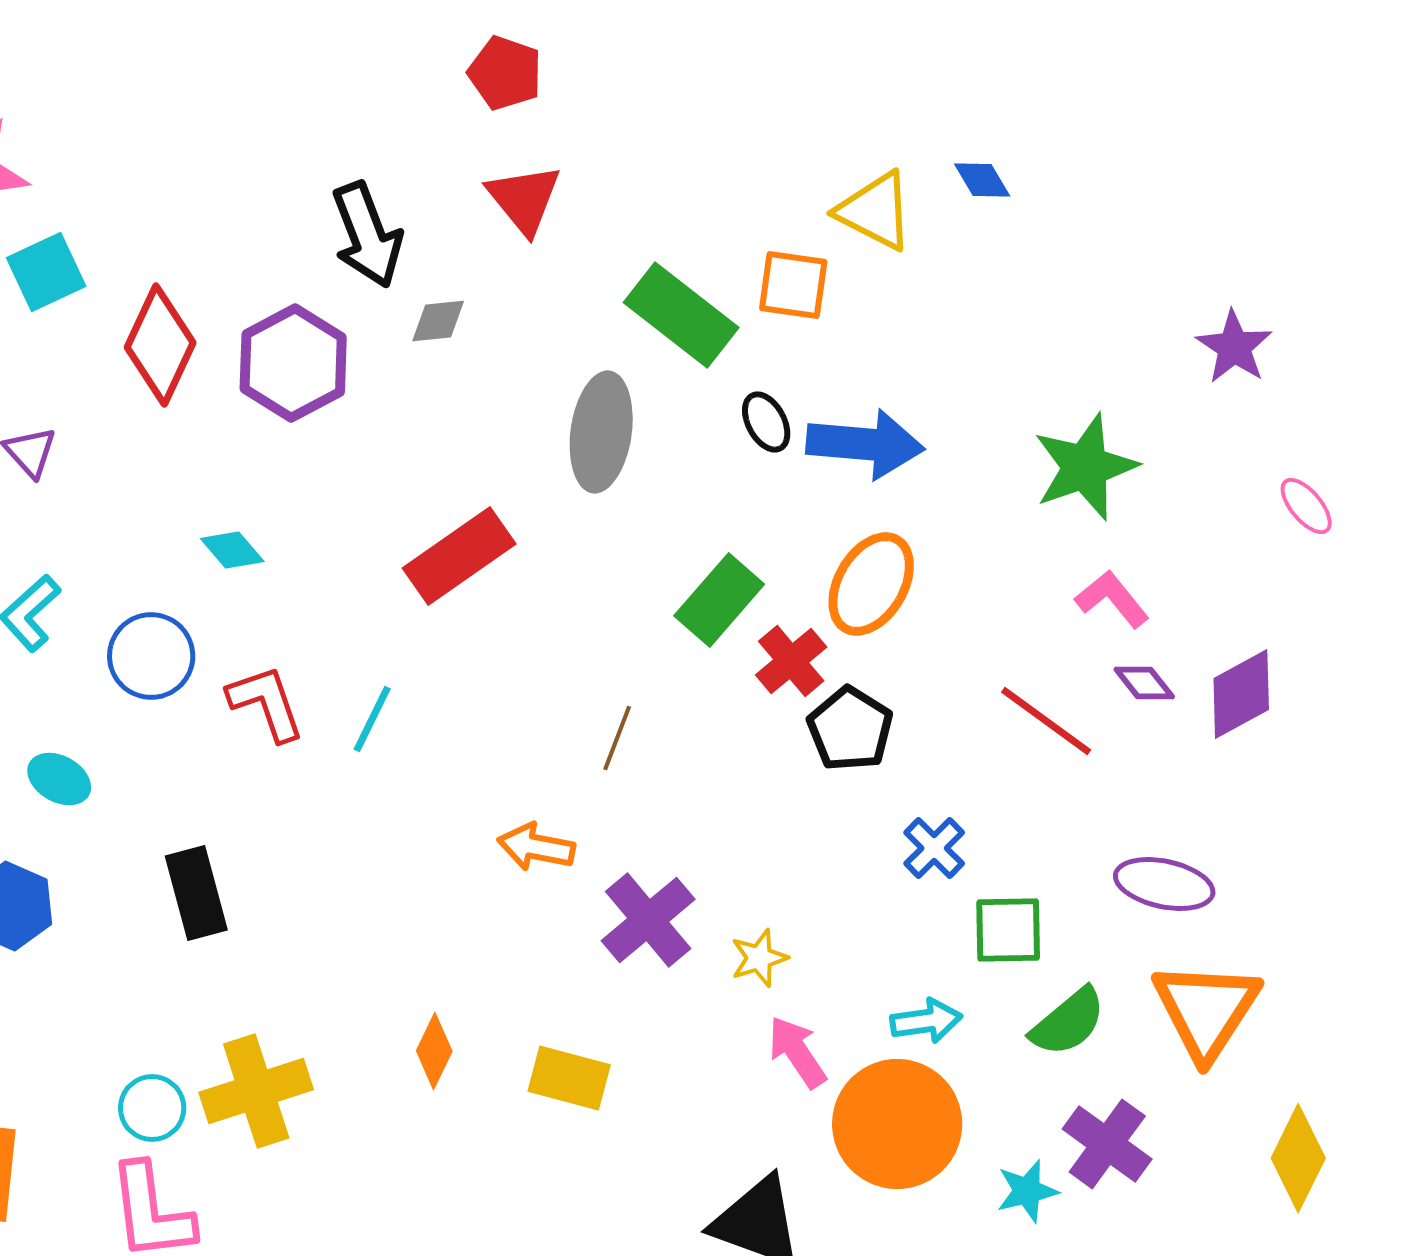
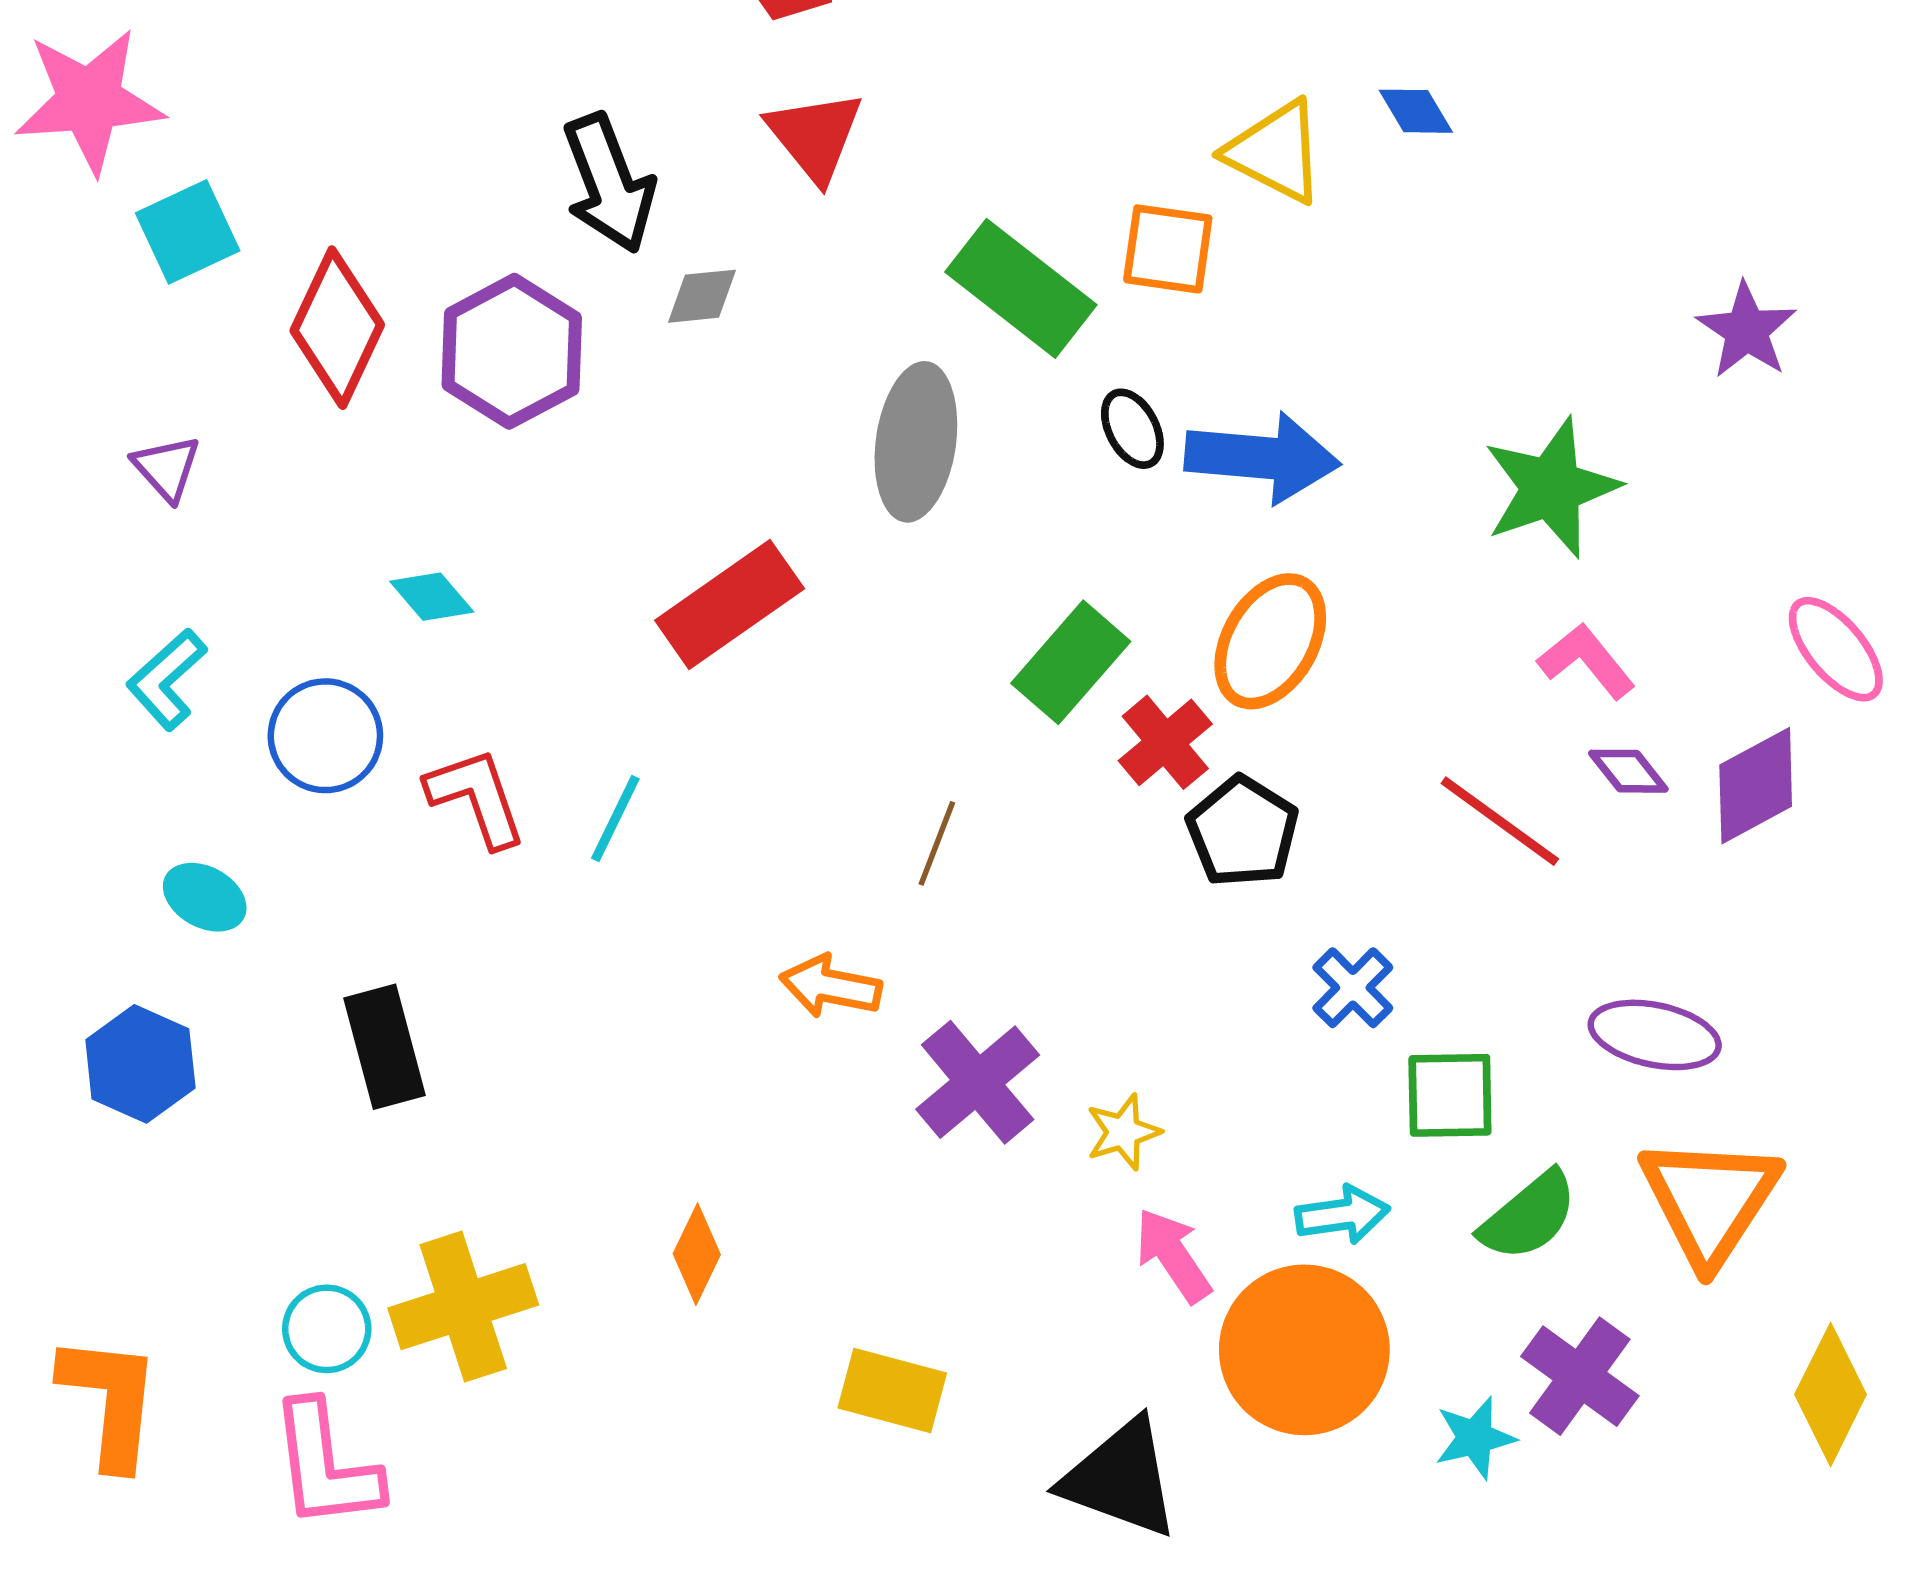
pink ellipse: (1306, 506) -> (1836, 649), moved, size x1.4
yellow rectangle: (569, 1078) -> (892, 1391), moved

